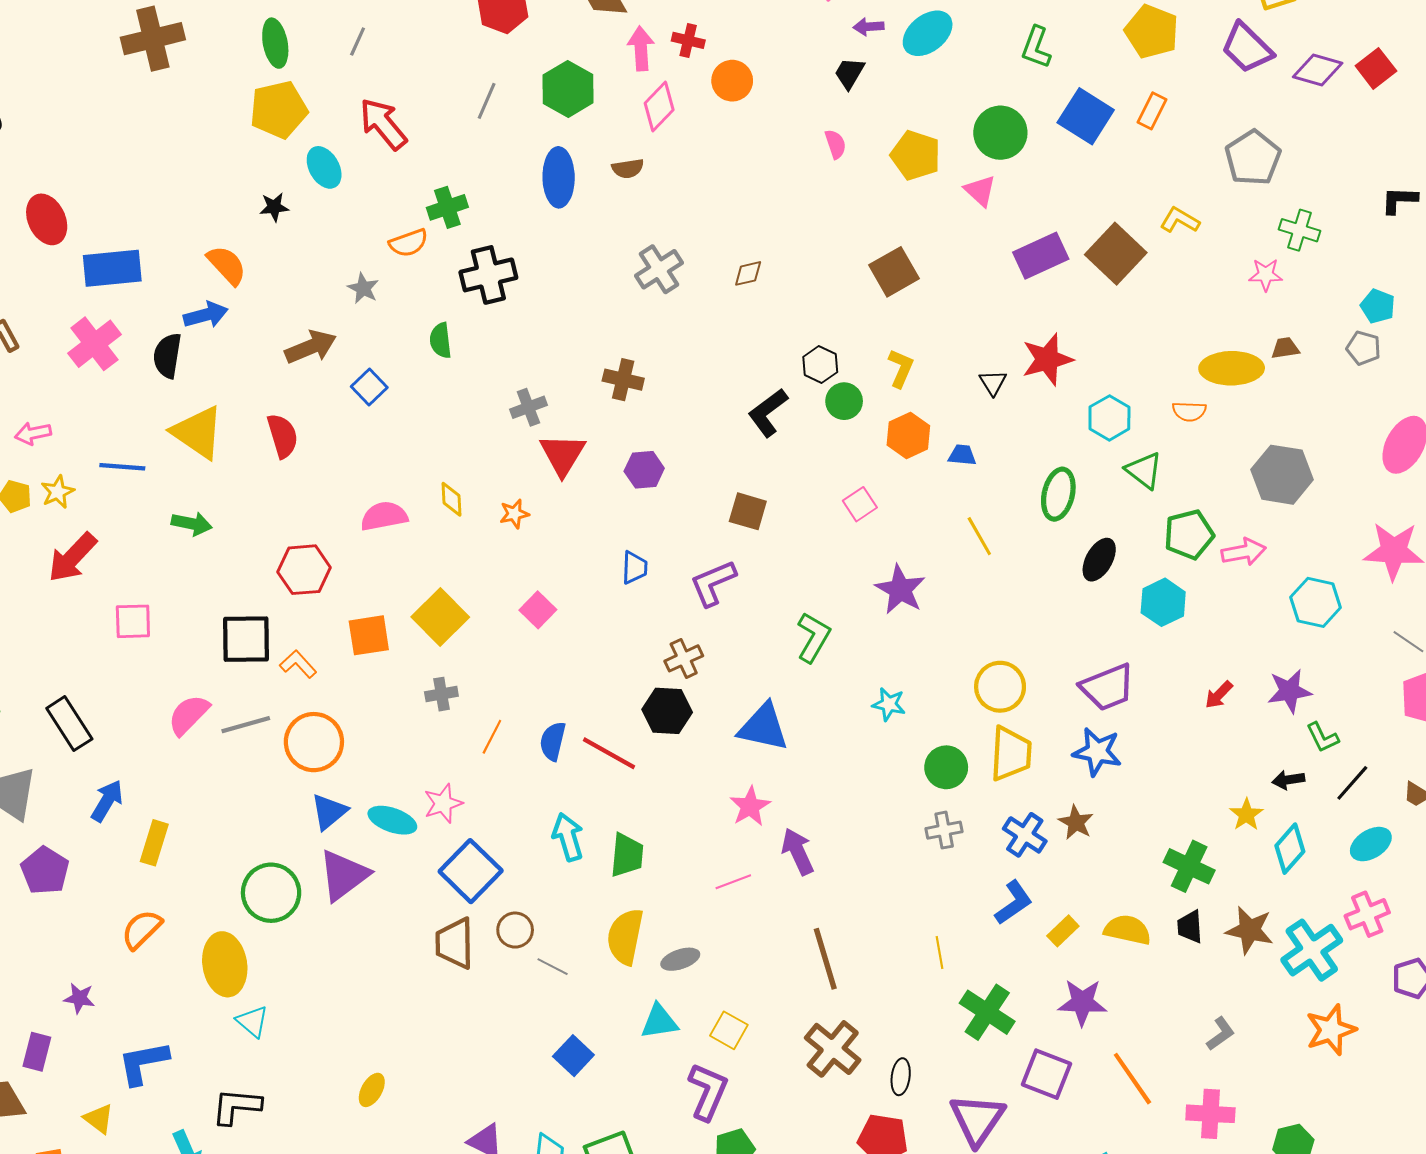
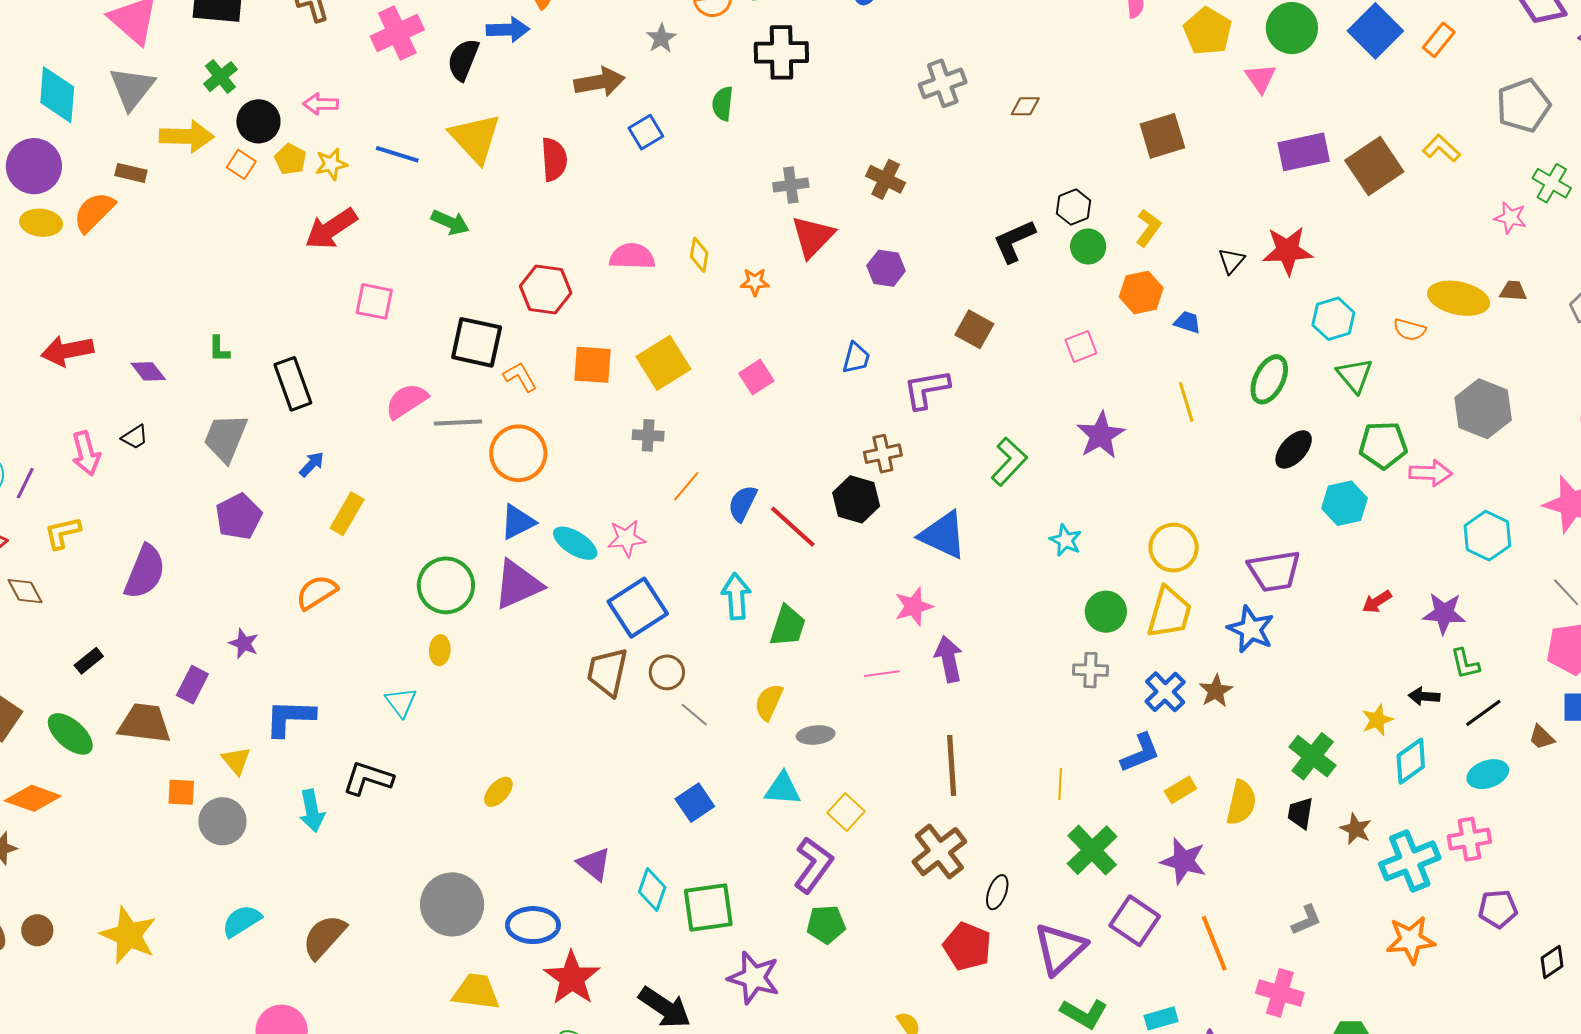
blue arrow: (107, 801) -> (312, 464), size x0.7
yellow semicircle: (1128, 930) -> (1241, 803), turned 78
brown star: (1250, 930) -> (1356, 829), size x0.7
yellow semicircle: (625, 937) -> (769, 702), size x0.7
yellow ellipse: (225, 964) -> (440, 650), moved, size x0.5

